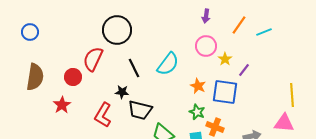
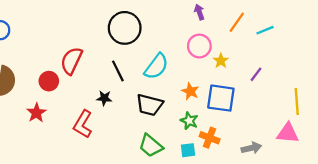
purple arrow: (206, 16) -> (199, 12), turned 152
black circle: (117, 30) -> (125, 28), moved
purple line: (244, 70) -> (256, 74), moved
black trapezoid: (140, 110) -> (150, 105), moved

